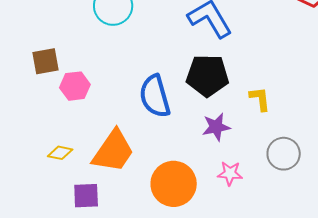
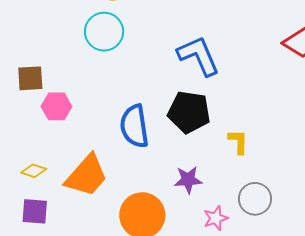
purple star: (216, 127) -> (188, 180), moved
pink star: (230, 173) -> (216, 218), moved, turned -30
purple square: (86, 196) -> (35, 211), moved

